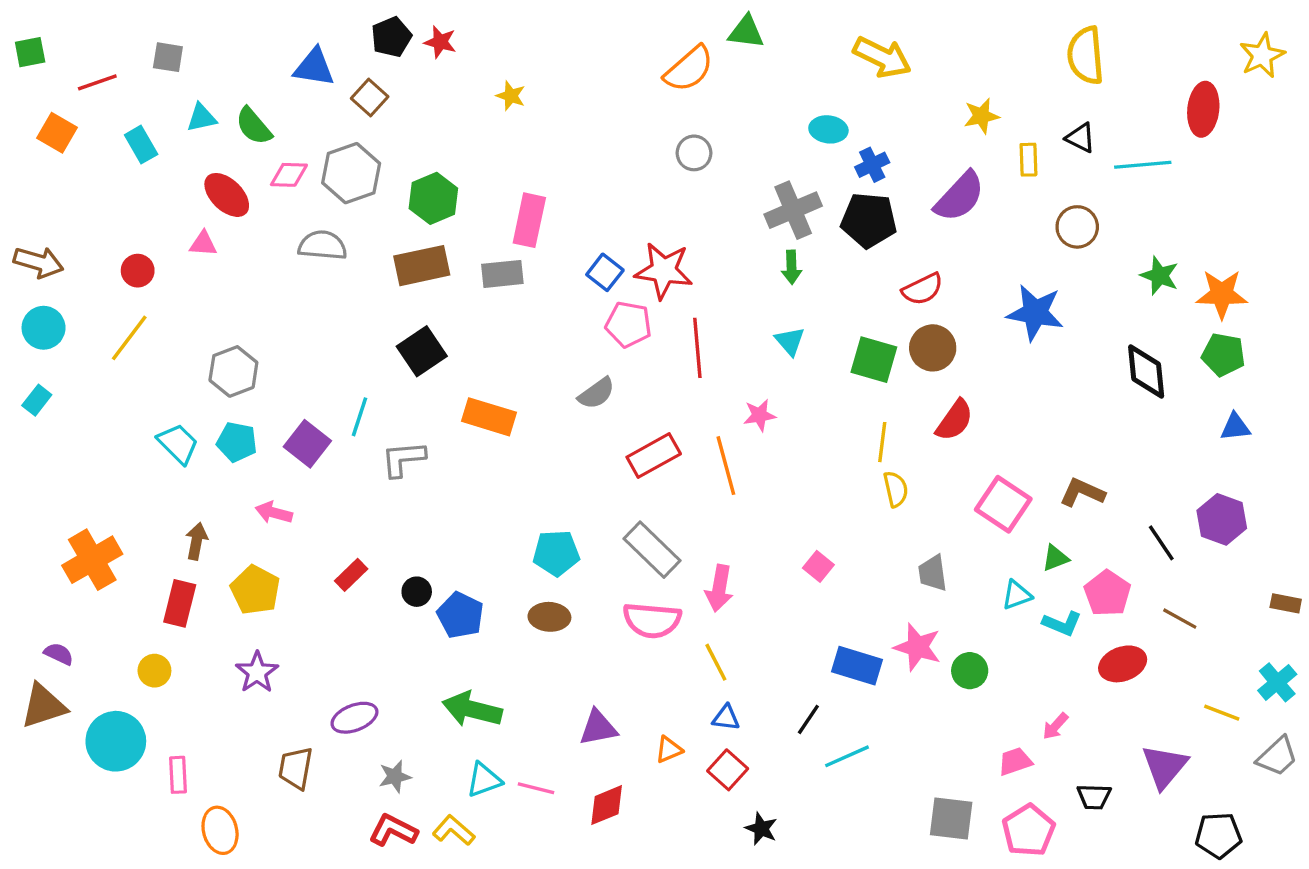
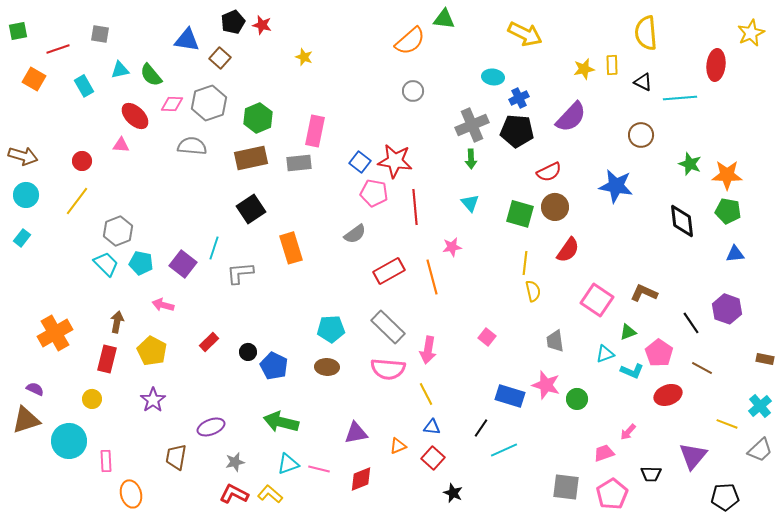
yellow rectangle: (1028, 160) -> (612, 65), moved
gray hexagon: (233, 371) -> (118, 231), moved
orange rectangle: (489, 417) -> (291, 248), turned 56

